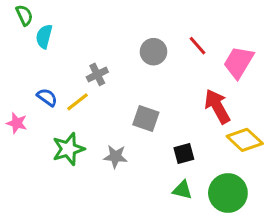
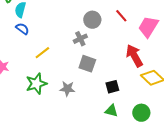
gray cross: (97, 74) -> (80, 39), moved
blue semicircle: (47, 97) -> (22, 29), moved
green circle: (228, 193) -> (141, 113), size x0.7

